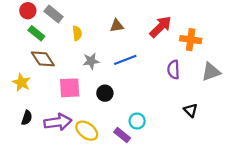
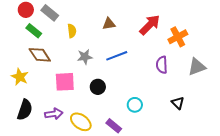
orange cross: (191, 40) -> (178, 37), turned -36
black semicircle: (27, 118) -> (25, 110), size x1.5
cyan circle: (137, 121) -> (135, 105), moved
purple arrow: (58, 122) -> (54, 114), size x0.7

